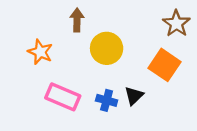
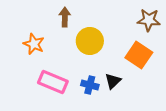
brown star: (176, 23) -> (149, 20), turned -30

